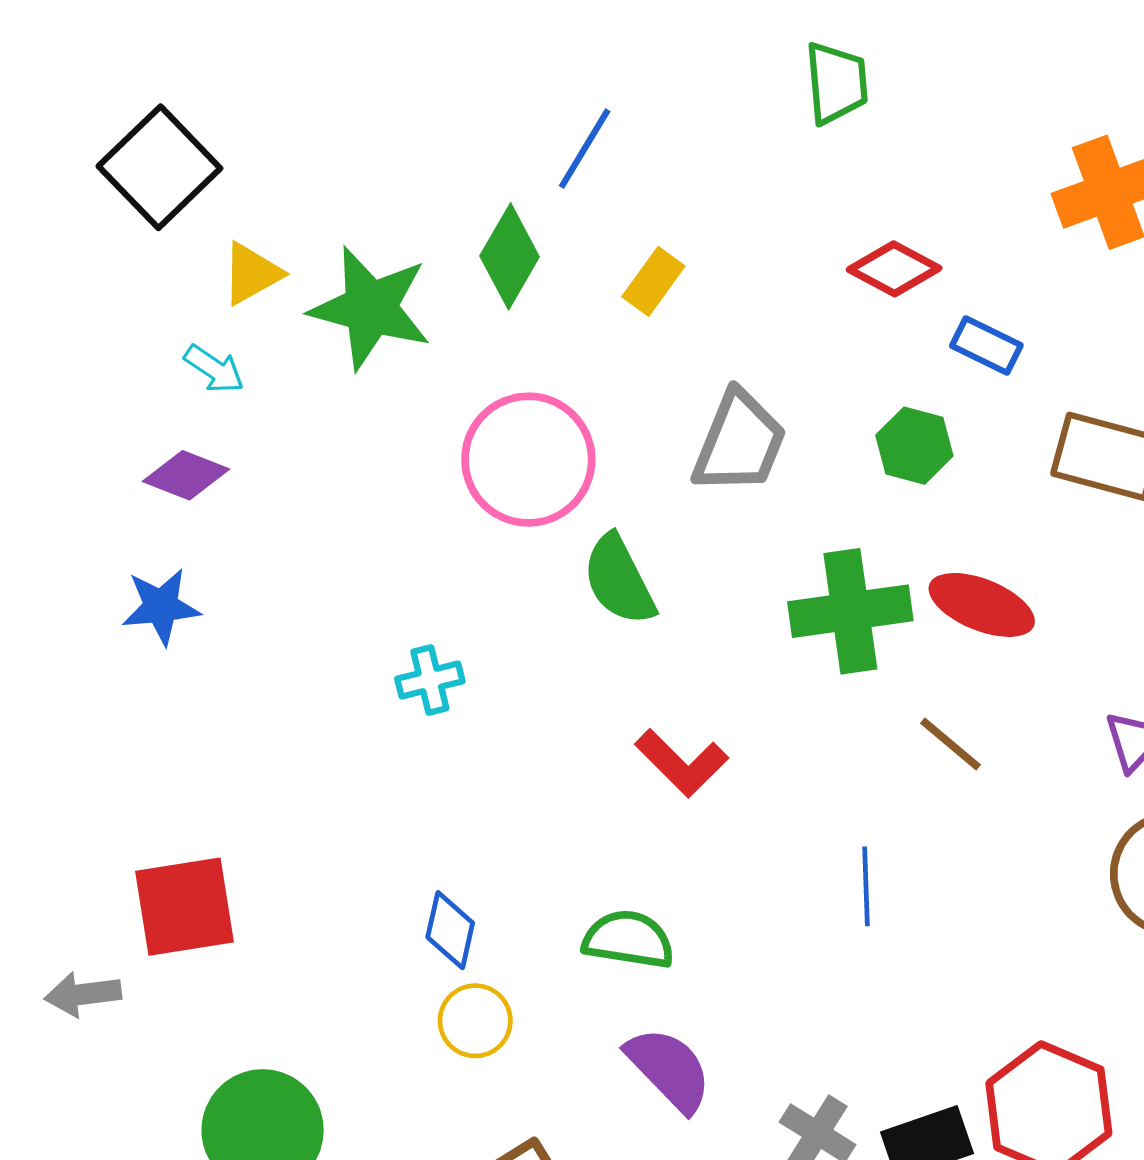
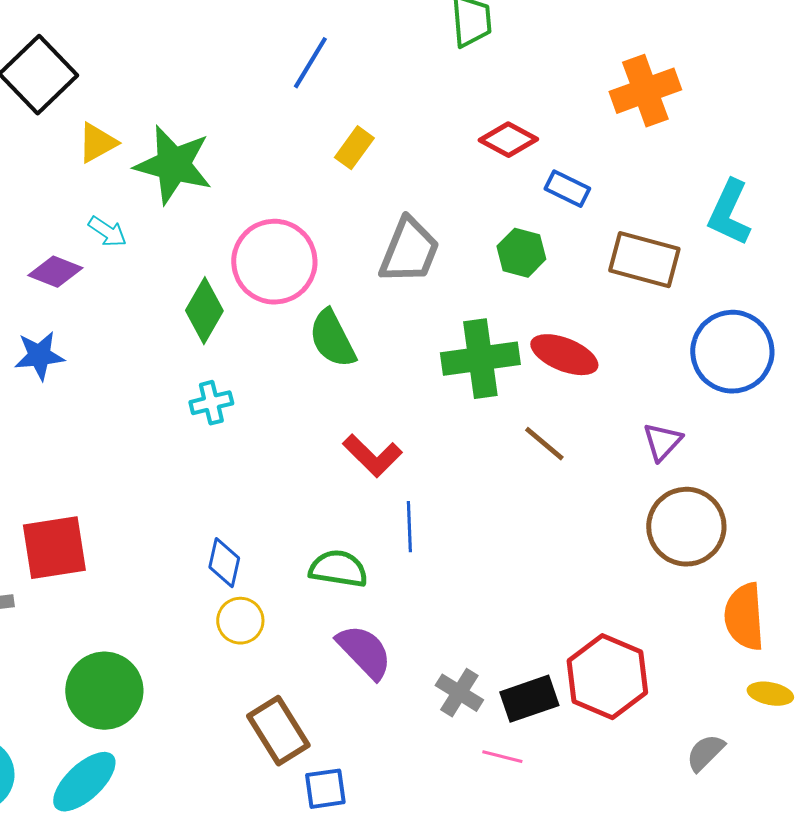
green diamond: (510, 256) -> (204, 311), moved
cyan arrow: (214, 369) -> (107, 232), moved
blue line: (866, 886) -> (409, 527), moved

